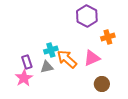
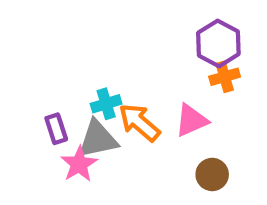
purple hexagon: (87, 16) -> (218, 43), moved
gray triangle: (47, 67) -> (98, 139), size x1.5
pink star: (24, 78) -> (79, 164), moved

